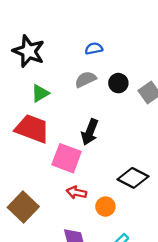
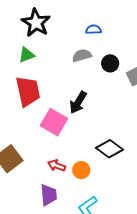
green triangle: (40, 93) -> (27, 55), moved
red trapezoid: (32, 129) -> (28, 91), turned 48
red arrow: (76, 193) -> (57, 166), moved

